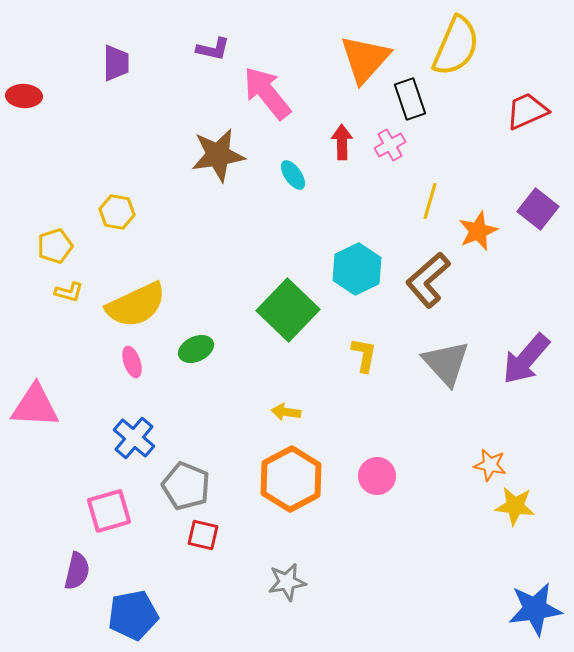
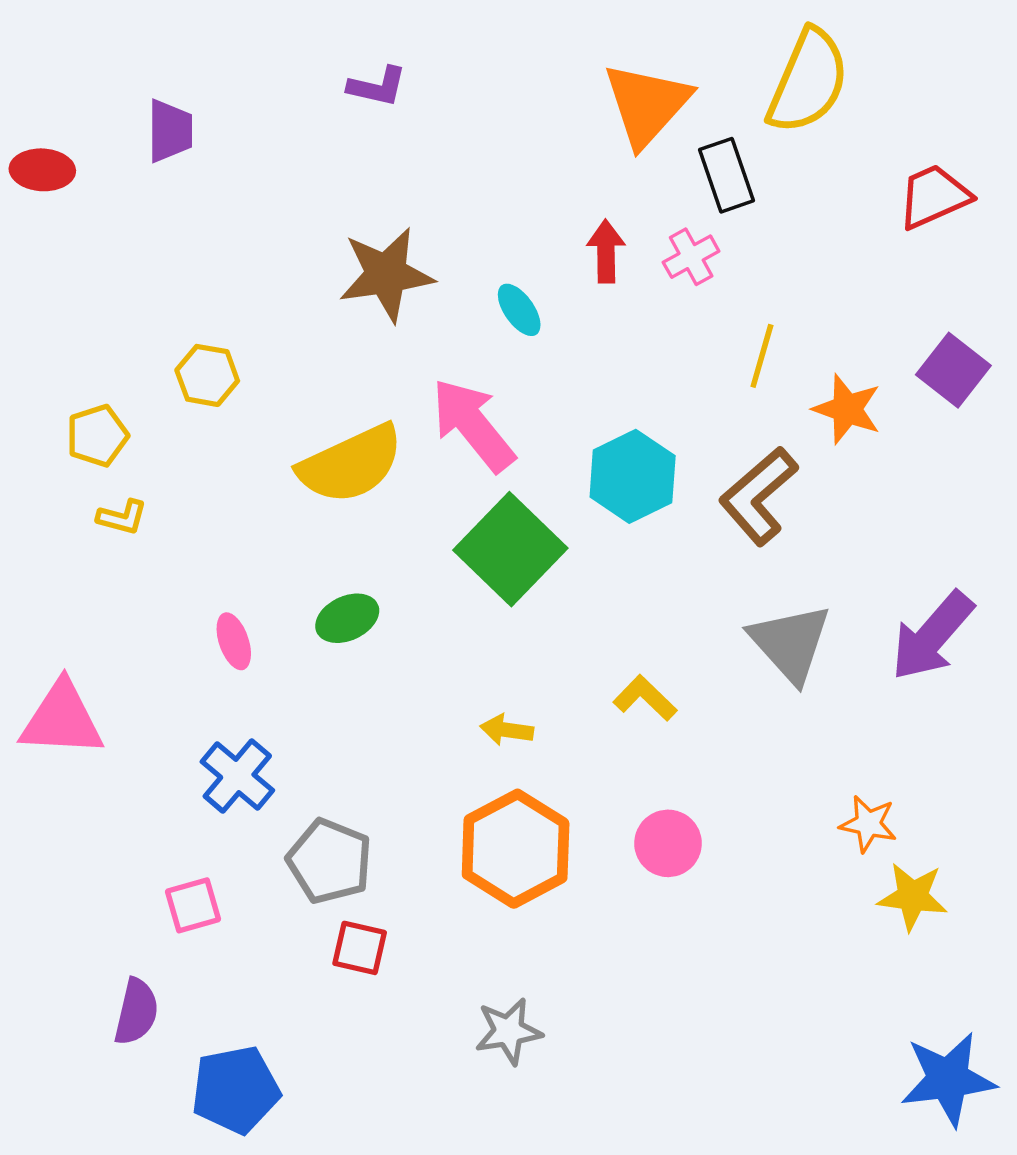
purple trapezoid: (116, 63) -> (170, 131), moved
pink arrow: (267, 93) -> (473, 425), moved
orange star: (478, 231) -> (847, 409), turned -30
yellow semicircle: (136, 305) -> (351, 464), moved
yellow L-shape: (364, 355) -> (645, 698), moved, turned -57
pink square: (109, 511) -> (193, 905), size x0.7

